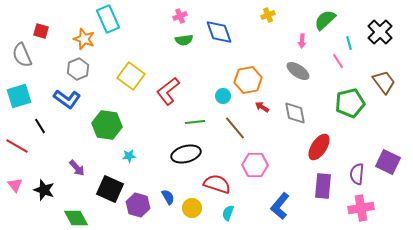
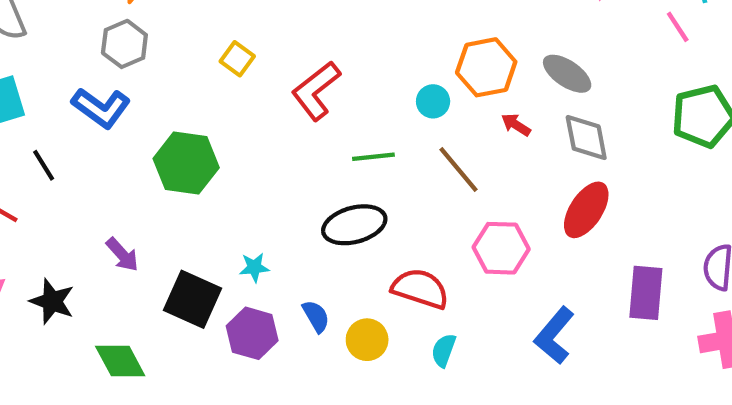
gray ellipse: (298, 71) -> (567, 74), moved
yellow square: (131, 76) -> (237, 59), size x0.6
red ellipse: (319, 147) -> (586, 210), moved
cyan star: (129, 156) -> (254, 267), moved

